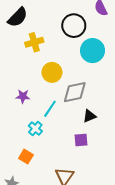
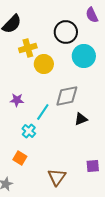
yellow circle: (52, 72) -> (44, 64), moved
purple square: (81, 140) -> (93, 166), moved

